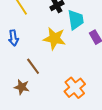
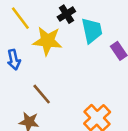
yellow star: (54, 38) -> (47, 41), moved

